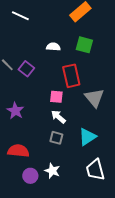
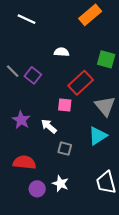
green square: (84, 45) -> (106, 59), moved
red rectangle: (71, 76) -> (81, 83), turned 60
white arrow: (58, 117) -> (49, 126), moved
cyan triangle: (87, 137) -> (98, 136), moved

